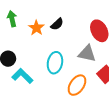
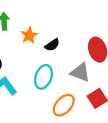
black semicircle: (57, 24) -> (52, 45), moved

